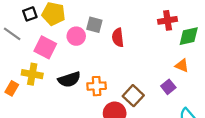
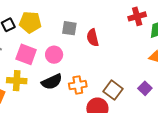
pink circle: (76, 36) -> (54, 55), moved
purple square: (168, 87) -> (145, 88), moved

